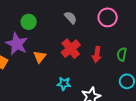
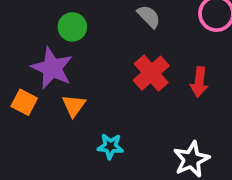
orange triangle: (40, 57) -> (74, 106), moved
cyan star: (64, 84) -> (110, 146), moved

